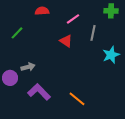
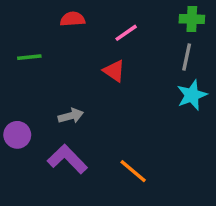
green line: (17, 33) -> (29, 57), turned 40
gray line: (93, 33) -> (187, 57), moved
gray arrow: (28, 67) -> (71, 116), moved

